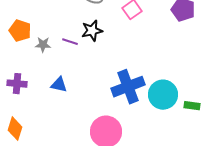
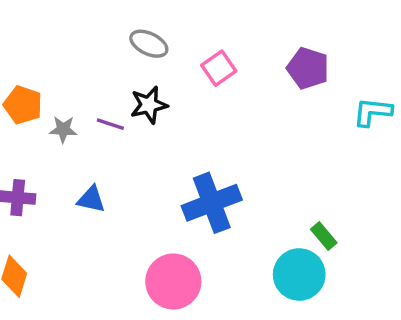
cyan circle: (163, 95) -> (299, 275), moved
green rectangle: (192, 106) -> (324, 236), turned 42

